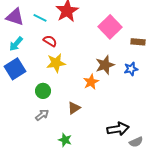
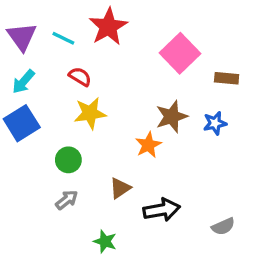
purple triangle: (15, 17) -> (22, 37), turned 36
black arrow: (118, 129) -> (162, 210), moved
gray semicircle: (136, 142) -> (223, 226), moved

